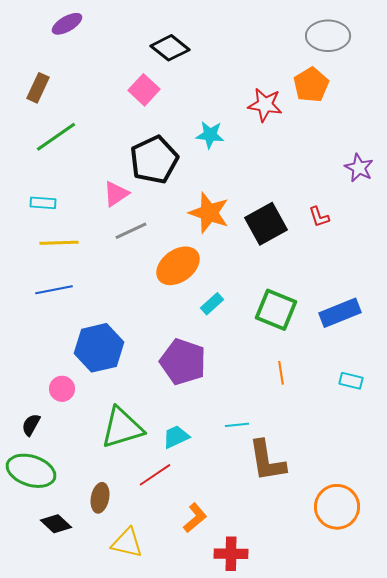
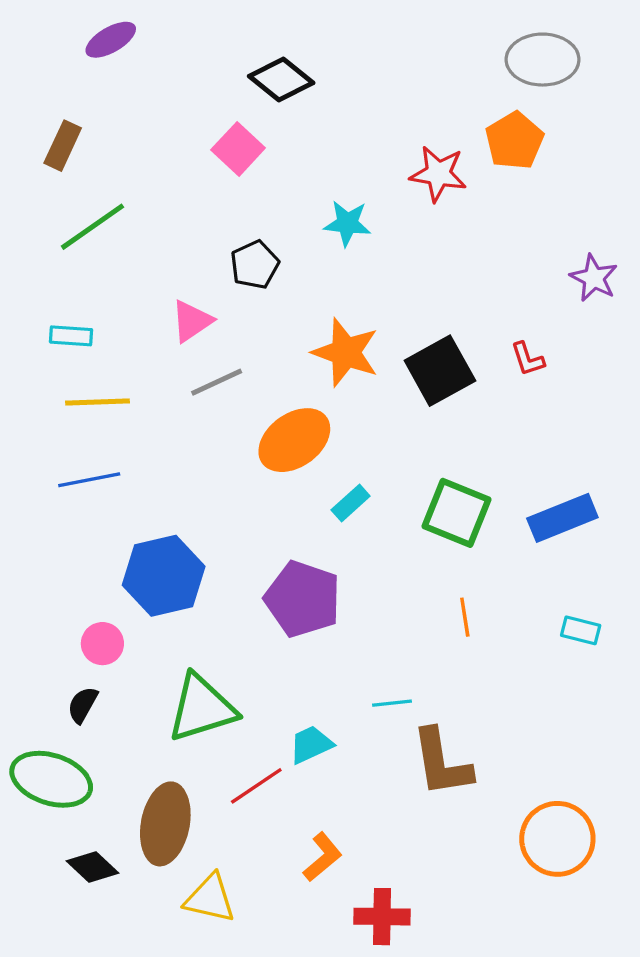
black pentagon: (154, 160) -> (255, 265), size x0.6
black semicircle: (31, 425) -> (83, 705), moved
cyan trapezoid: (176, 437) -> (311, 745), moved
brown ellipse: (100, 498) -> (165, 824), size x1.6

